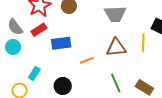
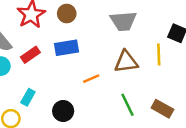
red rectangle: (39, 30) -> (30, 55), moved
blue rectangle: (61, 43) -> (67, 48), moved

